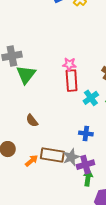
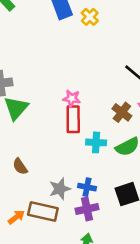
cyan cross: (91, 98) -> (96, 142), turned 35
gray star: (71, 157) -> (60, 189), moved
purple cross: (85, 165) -> (87, 209), moved

